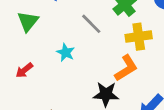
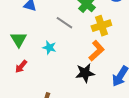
green triangle: (28, 21) -> (19, 39), moved

